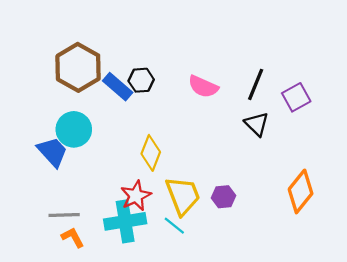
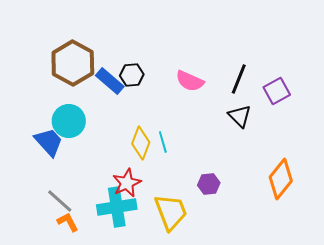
yellow trapezoid: (183, 196) -> (171, 212), moved
gray line: (64, 215) -> (60, 201), turned 44
cyan line: (174, 226) -> (163, 142), moved, turned 35

